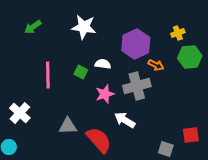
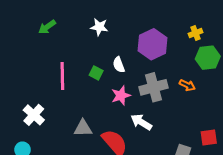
white star: (84, 27) -> (99, 27), size x0.7
white semicircle: (103, 64) -> (119, 65), turned -119
orange arrow: (156, 65) -> (187, 85), moved

